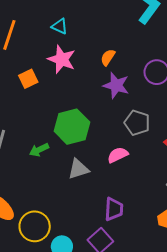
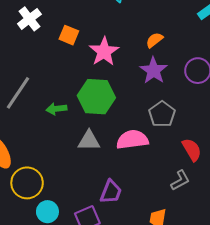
pink star: (62, 59) -> (104, 52), moved
orange square: (28, 79) -> (69, 35), turned 30
pink semicircle: (118, 155) -> (132, 140), size x1.4

